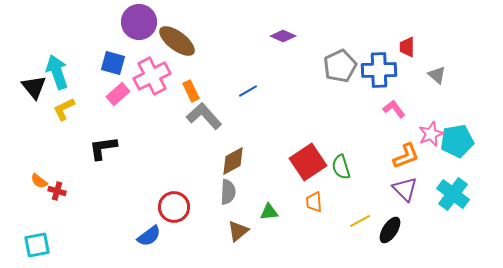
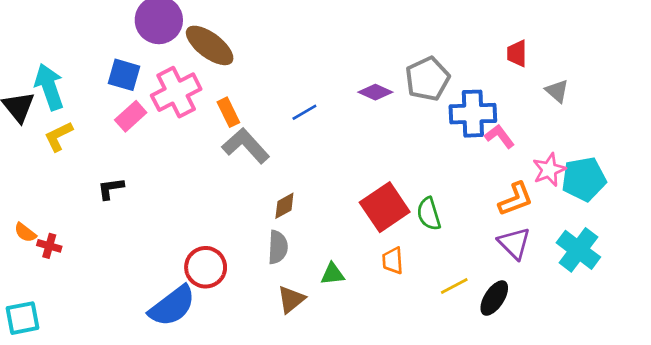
purple diamond: (283, 36) -> (375, 92), moved
blue cross: (379, 70) -> (473, 114), moved
black L-shape: (103, 148) -> (111, 188), size x0.7
brown diamond: (233, 161) -> (284, 206), size x0.7
blue semicircle: (149, 236) -> (172, 306), size x1.5

